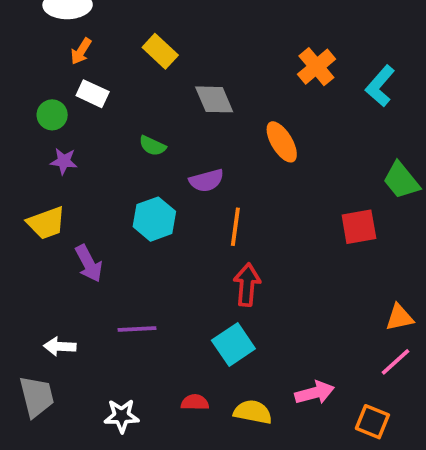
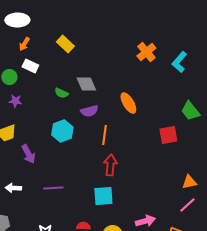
gray diamond: (214, 99) -> (86, 84), moved
orange ellipse: (282, 142) -> (128, 103), moved
cyan square: (233, 344) -> (103, 196), turned 30
white arrow: (60, 346) -> (13, 188), moved

